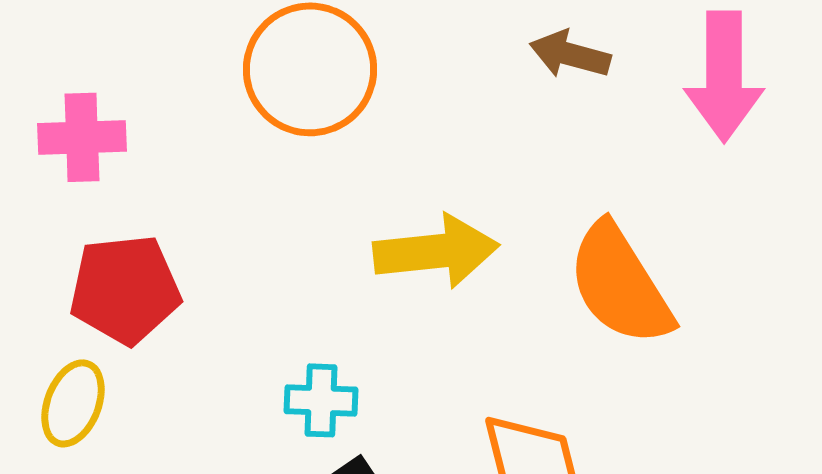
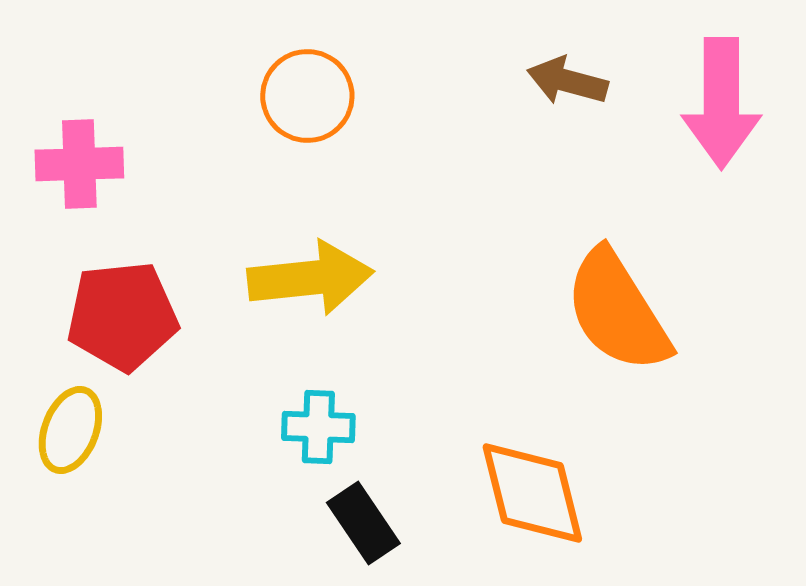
orange circle: (310, 69) -> (307, 96), size x0.7
yellow arrow: (436, 251) -> (310, 278), moved

